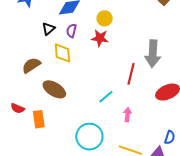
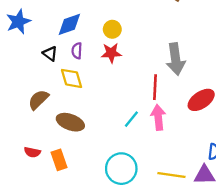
black triangle: (48, 29) -> (50, 54), turned -32
pink arrow: (127, 115) -> (158, 117), moved, size x1.5

